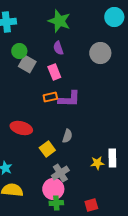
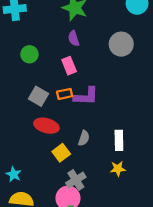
green circle: (19, 51) -> (29, 54), moved
gray square: (27, 64) -> (39, 96), moved
red ellipse: (21, 128) -> (46, 126), moved
white rectangle: (112, 158) -> (119, 140), moved

